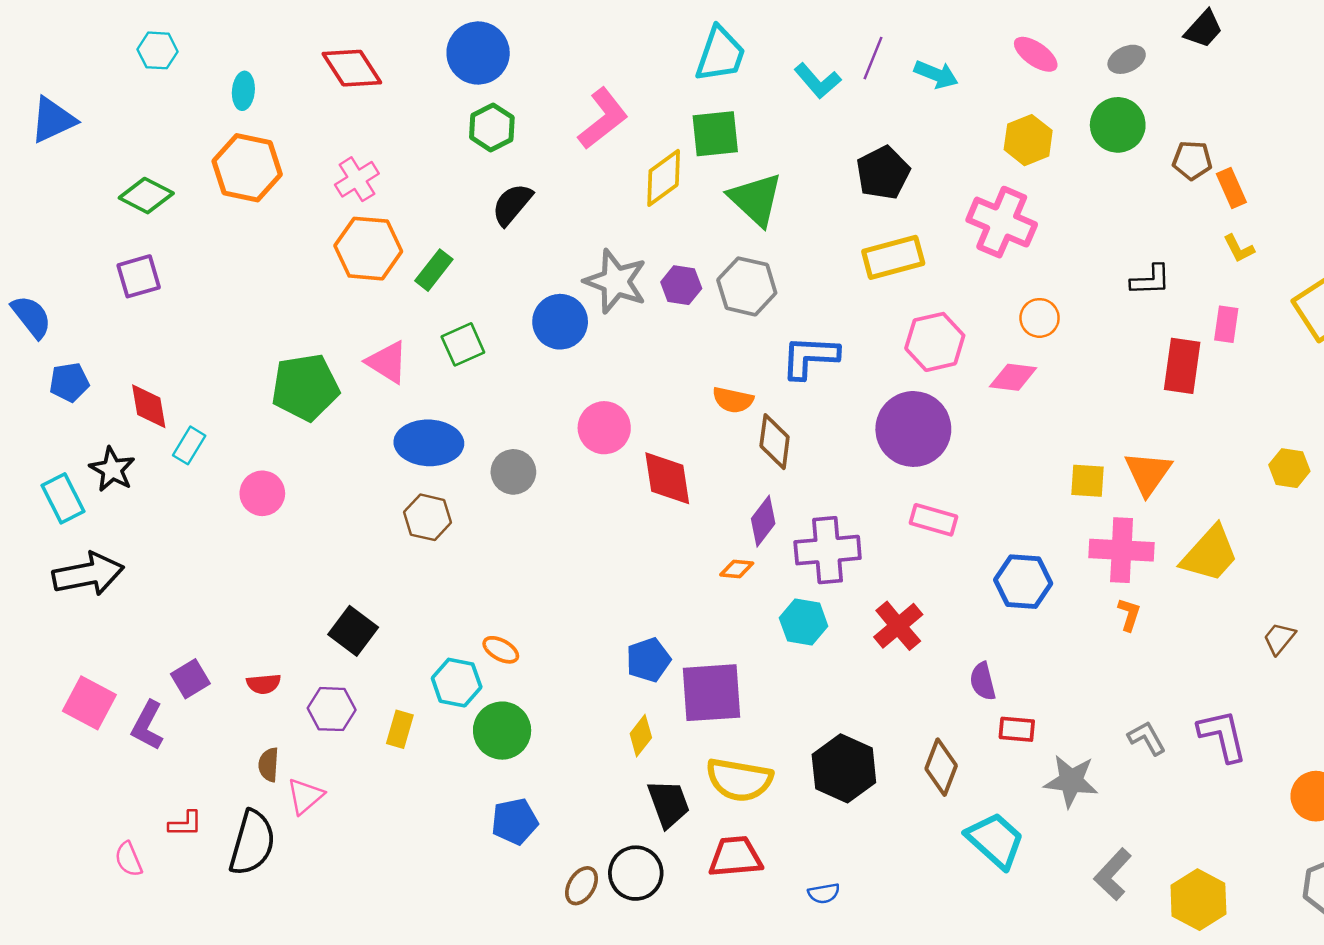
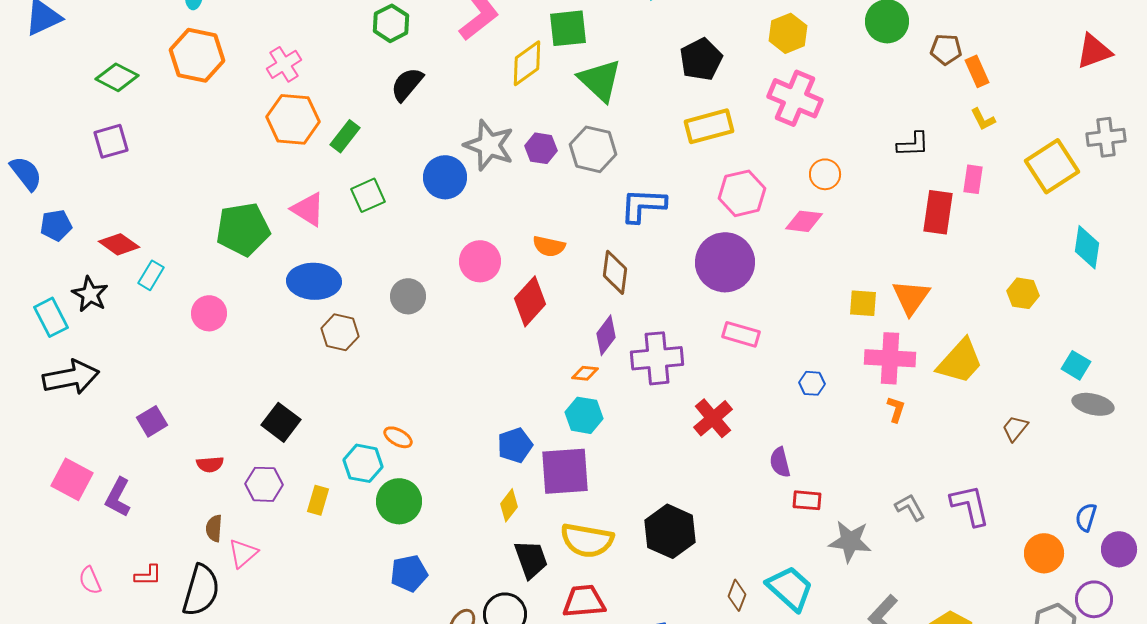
yellow hexagon: (1028, 140) -> (788, 33), moved
orange semicircle: (733, 400) -> (549, 246), moved
red diamond: (149, 406) -> (119, 244), turned -45
blue ellipse: (429, 443) -> (314, 281), moved
red diamond: (667, 478) -> (530, 301), turned 51
blue hexagon: (1023, 582) -> (812, 383), size x0.6
cyan hexagon: (804, 622) -> (584, 415), moved
purple square: (190, 679) -> (152, 421), moved
brown diamond: (941, 767) -> (737, 595), moved, size x0.7
pink semicircle: (129, 859) -> (90, 580), moved

